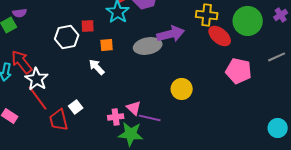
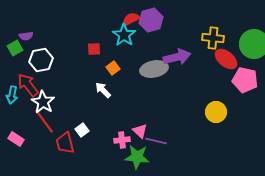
white hexagon: (67, 37) -> (41, 60), moved
orange square: (107, 45) -> (113, 68), turned -32
pink pentagon: (239, 71) -> (245, 80), moved
yellow circle: (182, 89) -> (216, 112), moved

